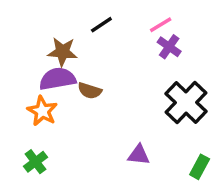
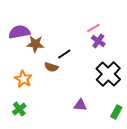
black line: (101, 25) -> (64, 54), moved
purple semicircle: (57, 79) -> (19, 32), moved

